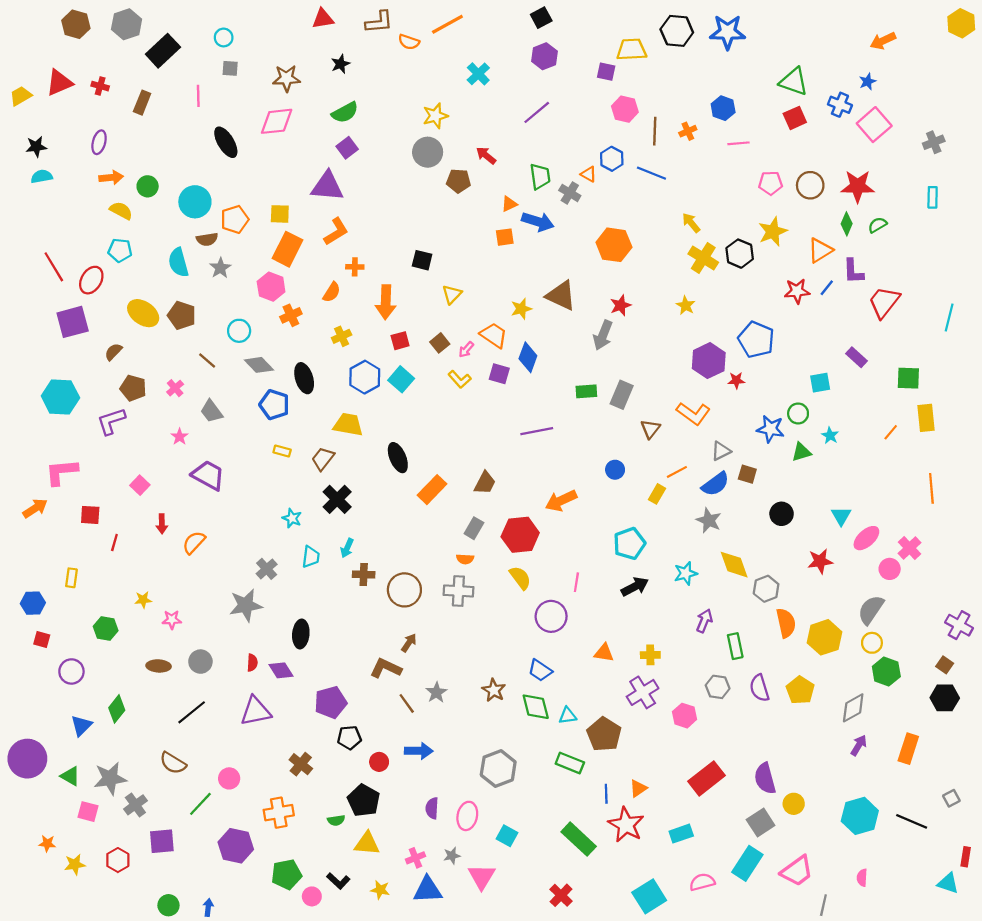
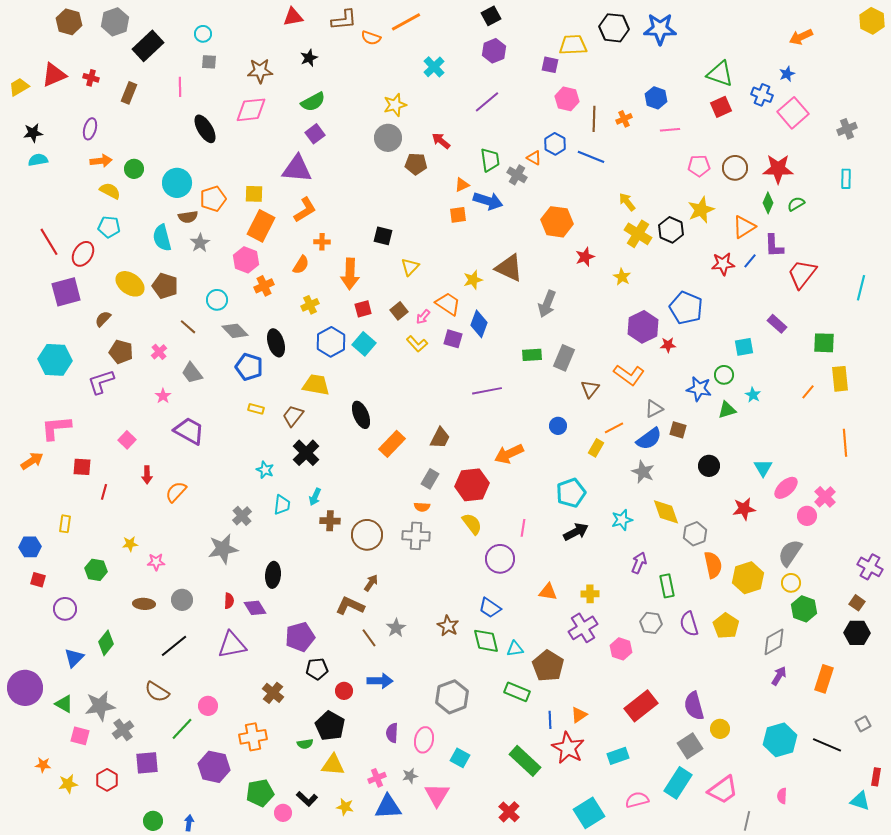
red star: (621, 305) -> (585, 257), moved

